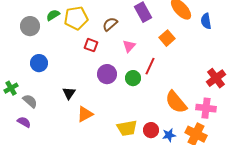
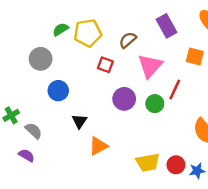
gray circle: (30, 26) -> (41, 59), moved
orange square: (167, 38) -> (195, 56), turned -35
pink triangle: (129, 46) -> (150, 66), size x1.6
blue circle: (39, 63) -> (58, 91), moved

